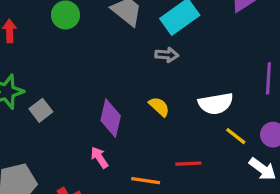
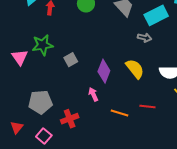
yellow semicircle: (159, 107) -> (135, 69), size x1.5
gray square: (41, 110) -> (71, 60), moved

